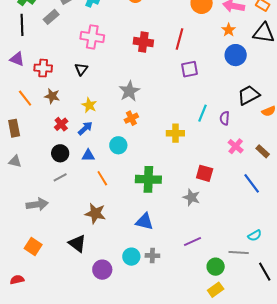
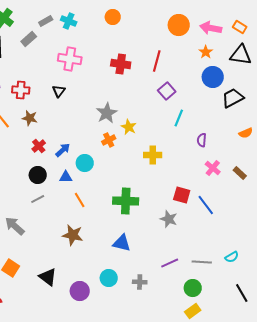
purple square: (189, 69) -> (167, 91), turned -30
black trapezoid: (249, 95) -> (233, 98), moved
yellow star: (89, 105) -> (129, 127), moved
cyan line: (203, 113) -> (179, 118), moved
cyan circle: (118, 145) -> (85, 163), moved
blue line: (252, 183) -> (206, 205), moved
gray arrow: (37, 204) -> (15, 226), turned -130
black triangle: (77, 244) -> (48, 277), moved
gray line: (239, 253) -> (202, 262), moved
gray cross: (152, 256) -> (140, 282), moved

